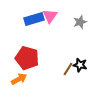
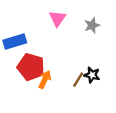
blue rectangle: (34, 19) -> (15, 42), moved
orange arrow: (19, 79) -> (45, 80), moved, turned -35

